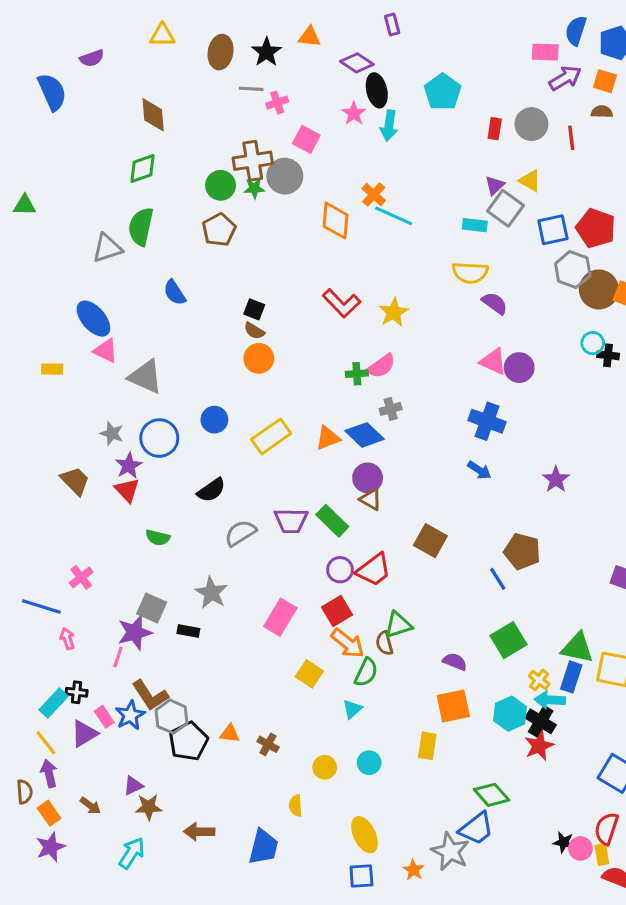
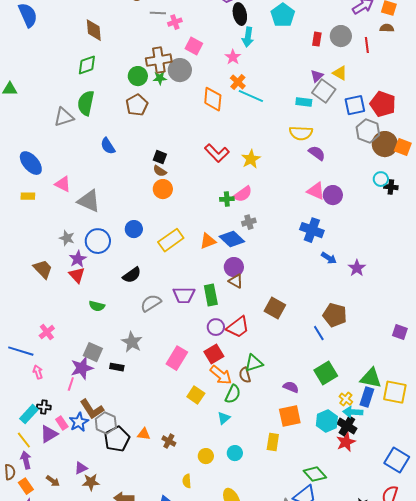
pink star: (354, 113) -> (233, 57), moved
blue ellipse: (93, 319) -> (31, 163), moved
blue arrow: (479, 470) -> (329, 258), moved
green rectangle: (332, 521) -> (211, 295), turned 35

